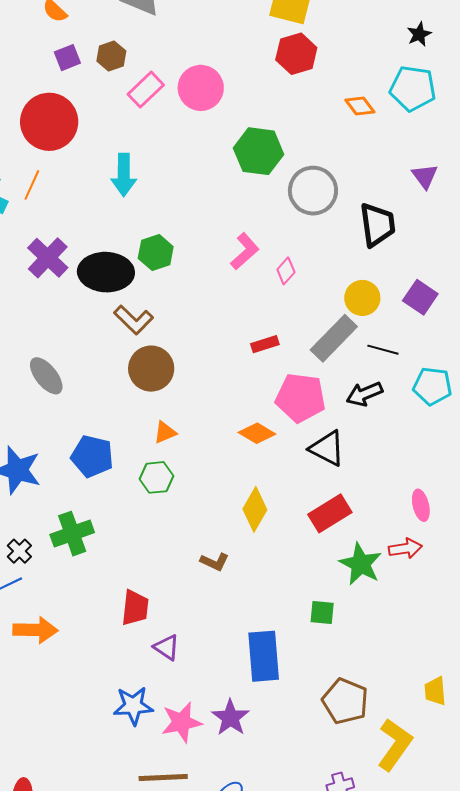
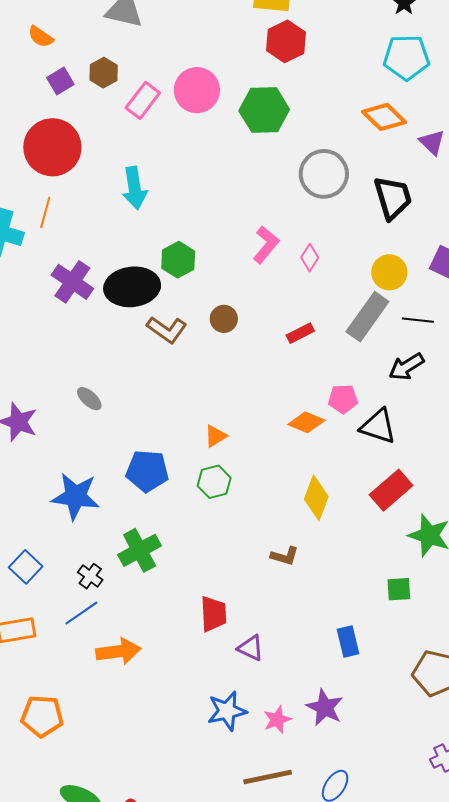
orange diamond: (360, 106) -> (384, 117), moved, size x1.4
green hexagon: (259, 151) -> (264, 110), moved
brown circle: (151, 369) -> (224, 319), moved, size x0.6
gray ellipse: (46, 376) -> (89, 399), size x0.7
pink pentagon: (301, 398) -> (343, 399), moved, size x0.6
blue rectangle: (264, 656) -> (348, 642), size x0.6
pink star: (181, 722) -> (277, 720), size x0.7

